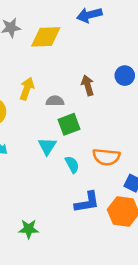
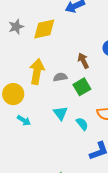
yellow arrow: (27, 89) -> (37, 72), size x1.4
green square: (69, 124) -> (82, 87), moved

